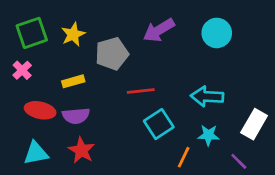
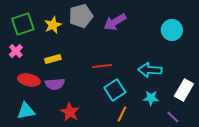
cyan circle: (217, 33) -> (172, 30), moved
gray pentagon: (112, 54) -> (81, 16), moved
red star: (81, 150) -> (70, 112), moved
orange line: (184, 157) -> (122, 114), moved

